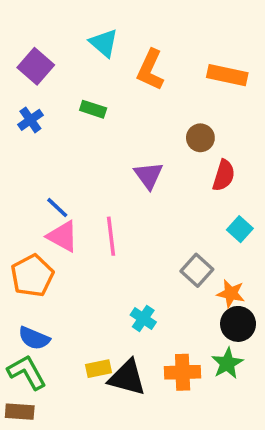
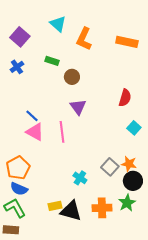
brown circle: (200, 138) -> (72, 77), moved
purple triangle: (149, 175) -> (78, 107), moved
gray square: (197, 270) -> (110, 167), moved
orange pentagon: (32, 276) -> (18, 168), moved

